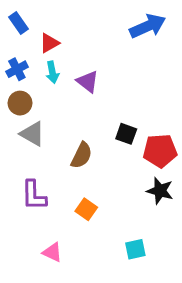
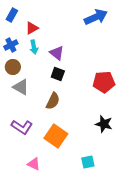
blue rectangle: (18, 23) -> (12, 15), turned 64
black square: (126, 134) -> (58, 74), moved
red pentagon: (160, 151) -> (104, 82), moved
purple L-shape: (34, 195) -> (22, 127), turned -55
orange square: (86, 209) -> (56, 136), size x1.6

